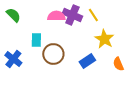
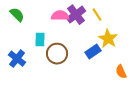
purple cross: (72, 15) -> (76, 15), turned 30
blue rectangle: (87, 61) -> (93, 52), moved
orange semicircle: (118, 64) -> (121, 72), moved

